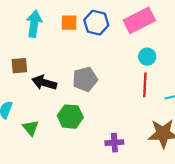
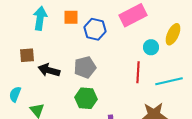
blue hexagon: (96, 23) -> (95, 29), moved
cyan circle: (147, 57) -> (151, 47), moved
green hexagon: (70, 117) -> (86, 98), moved

